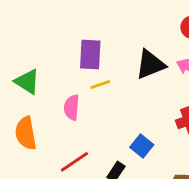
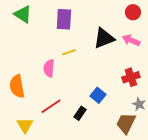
purple rectangle: (90, 54) -> (64, 19), moved
green triangle: (27, 82) -> (23, 14), moved

